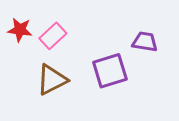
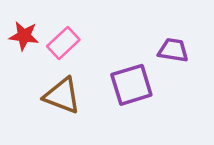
brown triangle: (52, 80) -> (62, 96), turned 48

